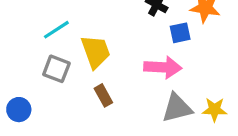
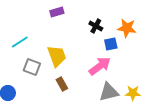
cyan line: (56, 30) -> (20, 42), moved
pink arrow: (163, 67) -> (100, 66), turned -40

